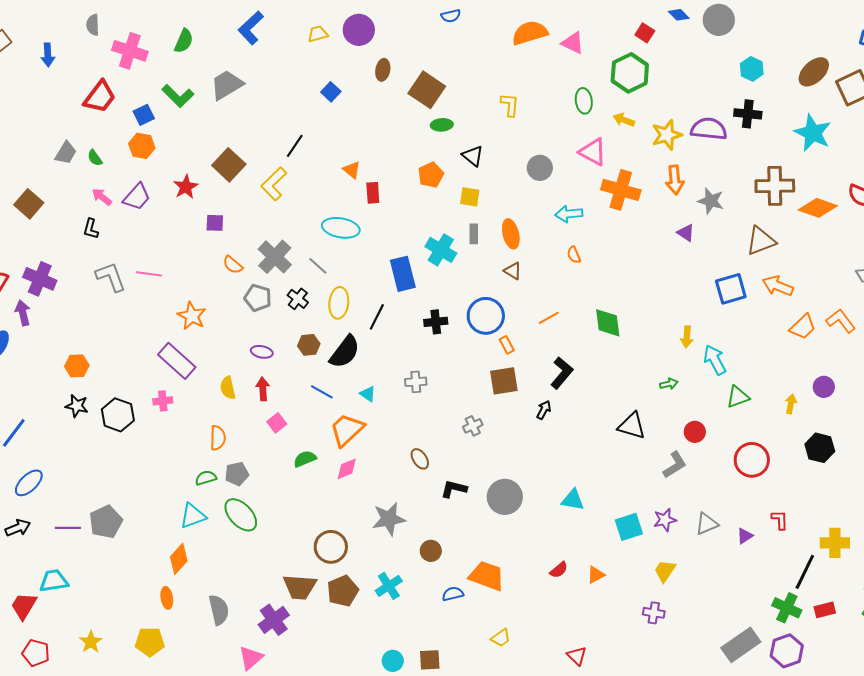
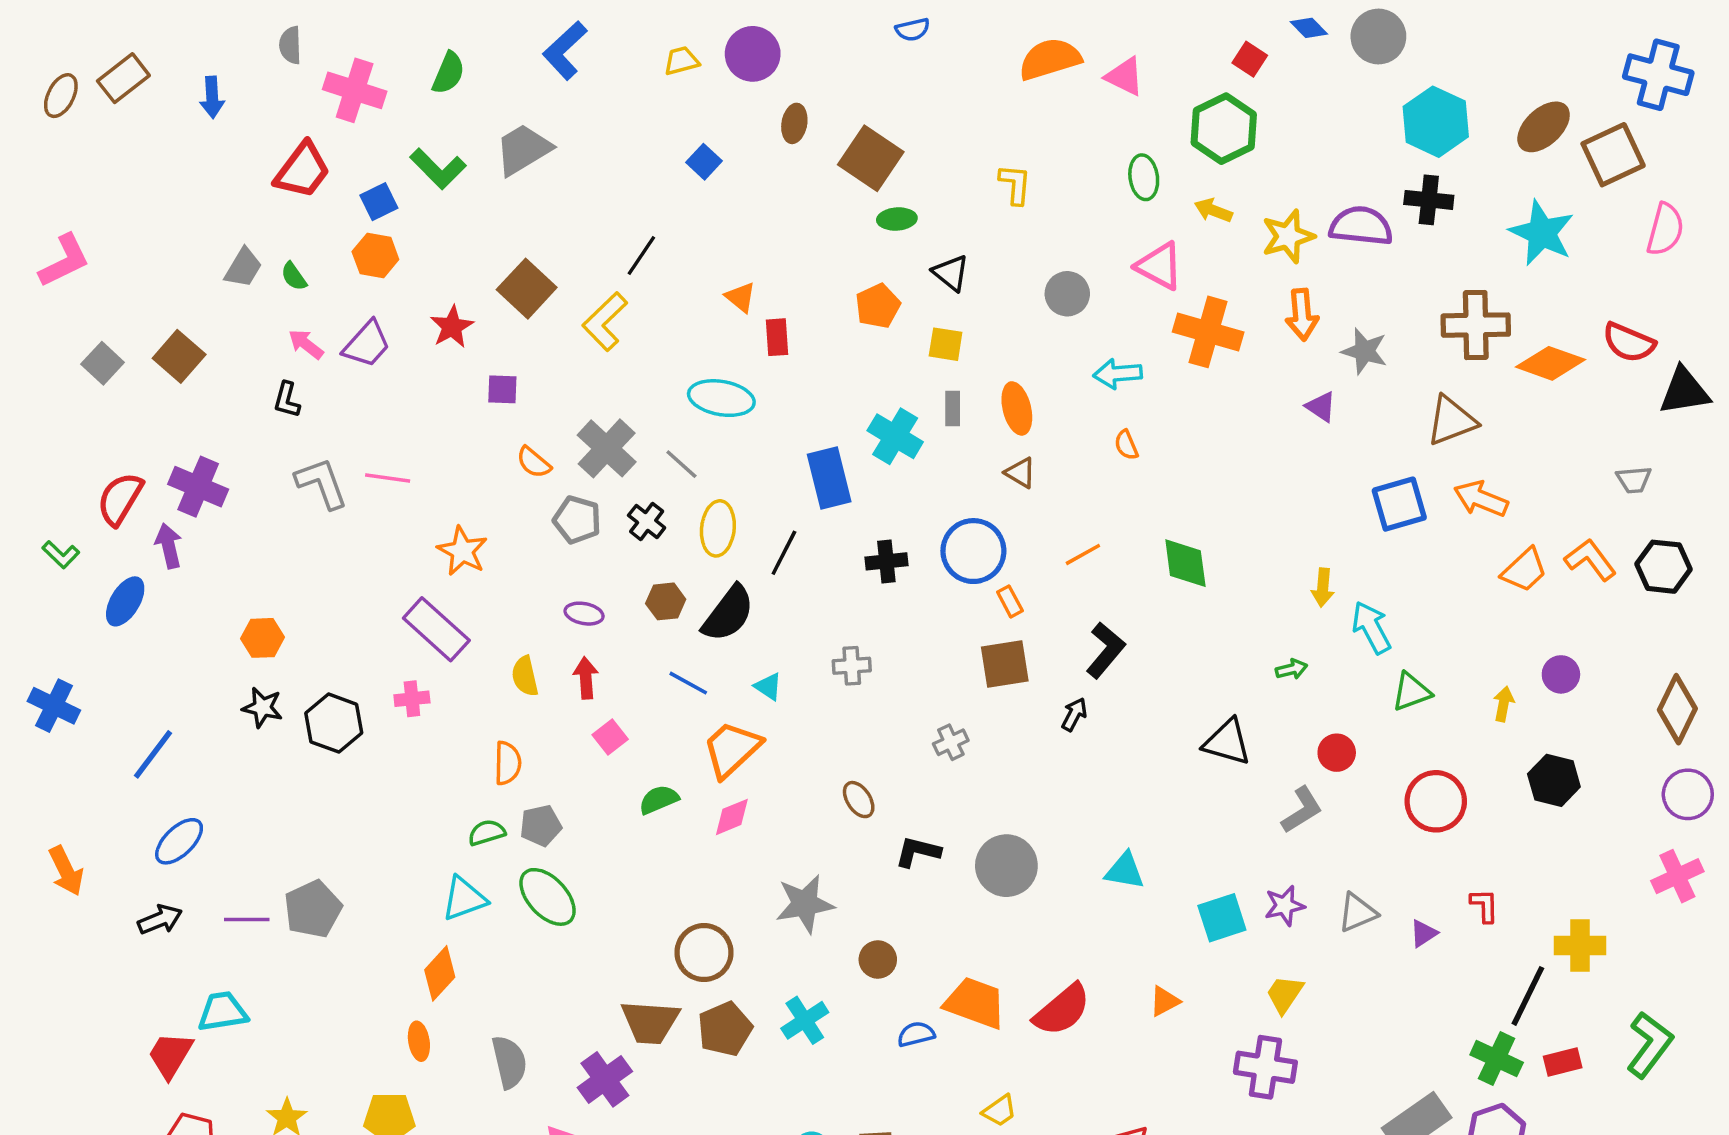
cyan hexagon: (752, 69) -> (1436, 122), size x1.6
red semicircle: (559, 570) -> (1062, 1010), moved, size x1.8
purple cross: (654, 613) -> (1265, 1067), size x1.6

